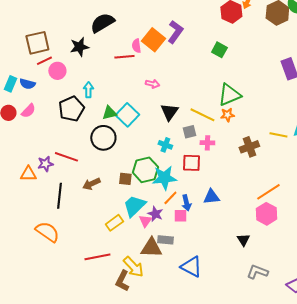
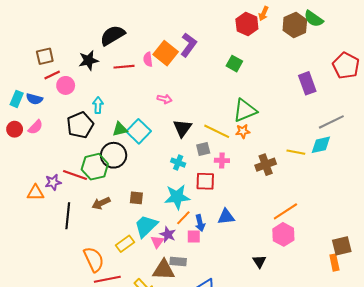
brown square: (37, 43) -> (45, 56), size x0.7
red line: (124, 57) -> (124, 67), moved
green hexagon: (145, 170) -> (95, 167), moved
orange semicircle: (47, 232) -> (94, 259), moved, turned 30

